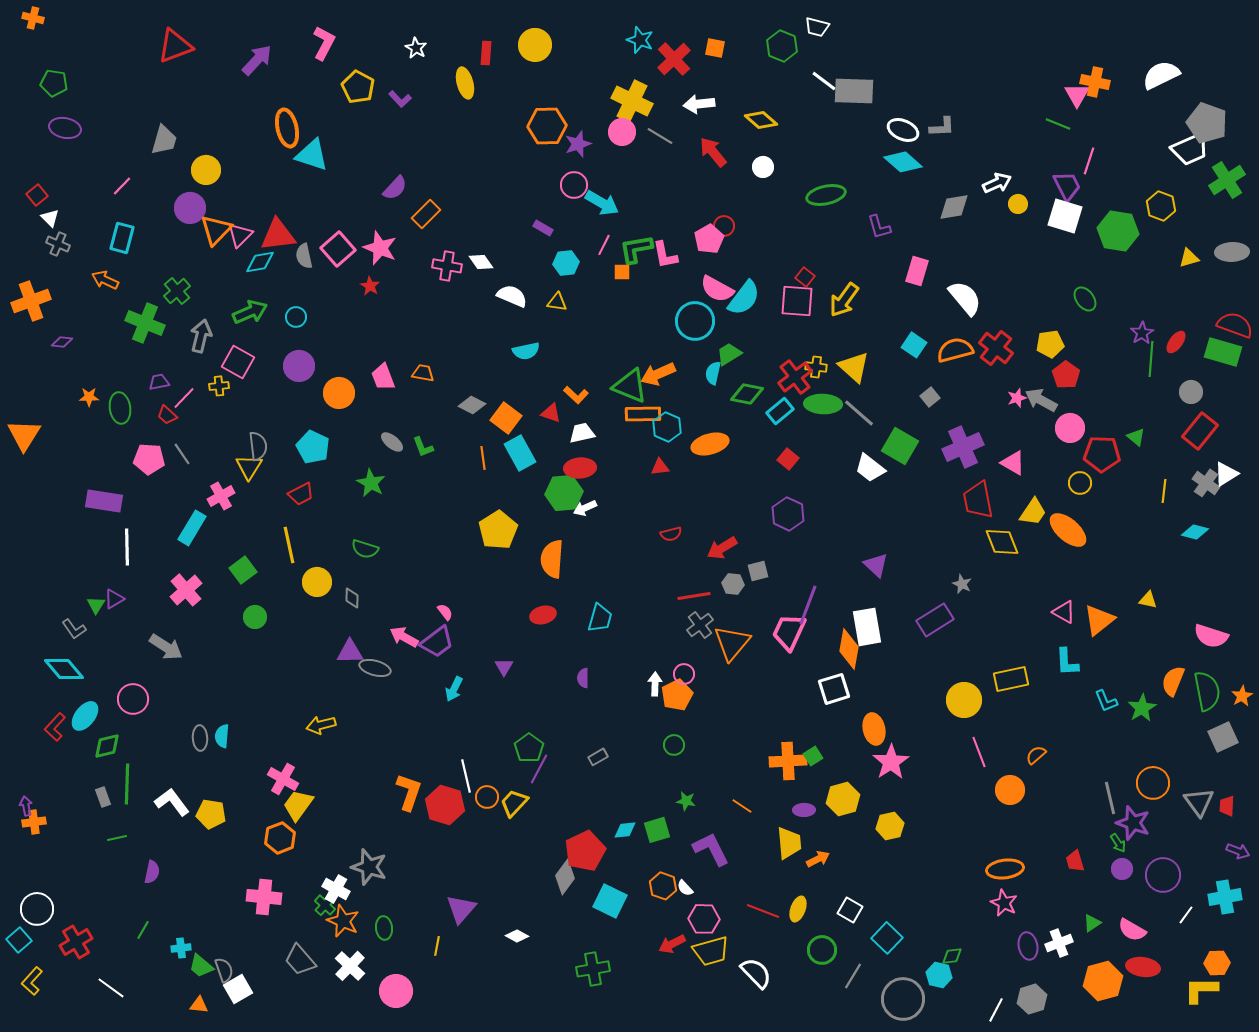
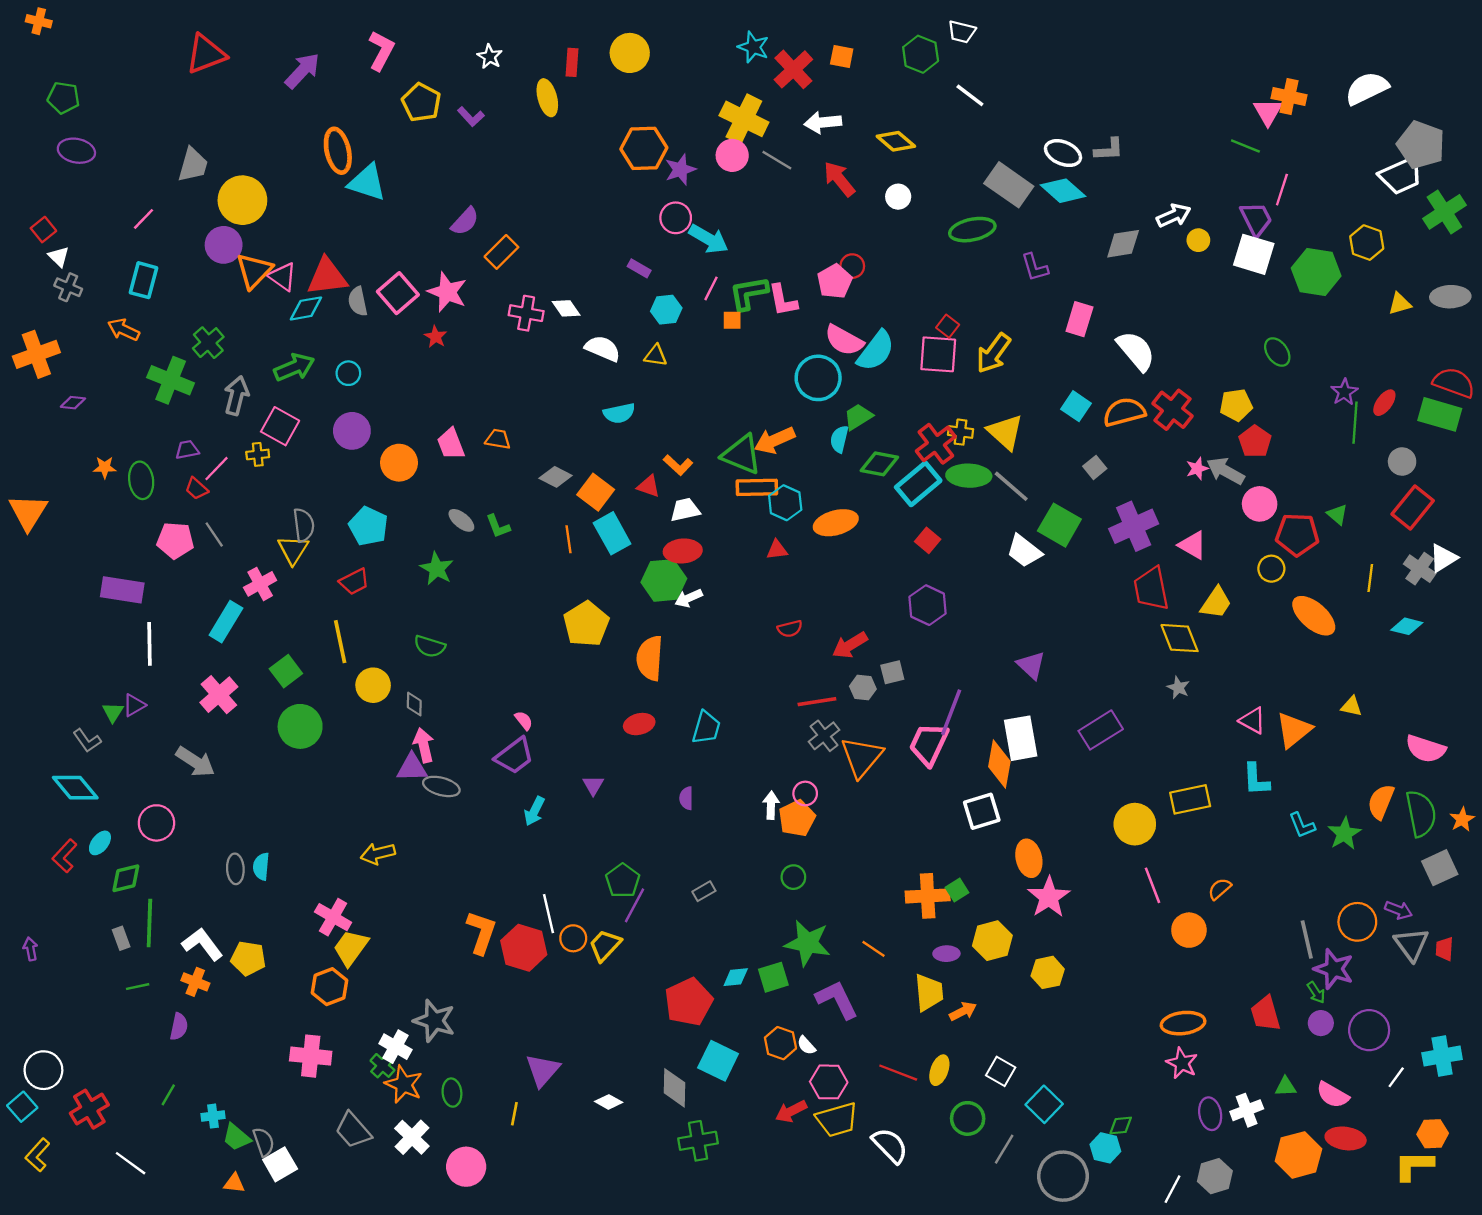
gray rectangle: (854, 91) -> (1009, 185), moved, turned 33
yellow circle: (206, 170) -> (242, 200), size x1.4
pink triangle: (240, 235) -> (282, 277), turned -40
cyan rectangle: (780, 411) -> (918, 484), size x1.4
orange ellipse: (1068, 530) -> (1314, 616), moved
gray star: (962, 584) -> (1178, 688), moved
green circle: (255, 617) -> (300, 726), size x1.6
pink arrow: (404, 637) -> (424, 745), moved, turned 48
cyan ellipse: (85, 716) -> (100, 843), size x0.7
green star: (686, 801) -> (808, 943), size x2.0
orange cross: (34, 822) -> (195, 982), moved, turned 30
purple arrow: (1238, 851) -> (1399, 910), moved
red trapezoid: (1075, 861) -> (1265, 1014), size x1.4
gray diamond: (565, 877) -> (674, 1088), moved, turned -36
green triangle: (1092, 923) -> (1286, 1087), turned 30

